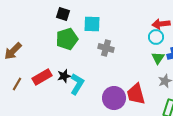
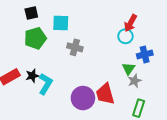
black square: (63, 14) -> (31, 13), turned -32
red arrow: (161, 24) -> (131, 23), turned -54
green triangle: (158, 58) -> (128, 69), moved

